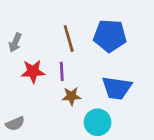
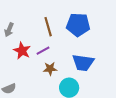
red star: (33, 71) -> (22, 51), turned 30
purple line: (62, 71) -> (43, 51), turned 64

